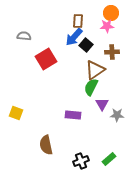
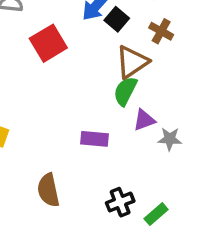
brown cross: (112, 52) -> (161, 31), turned 32
purple triangle: (102, 104) -> (144, 120), turned 40
black cross: (81, 161) -> (120, 202), moved

